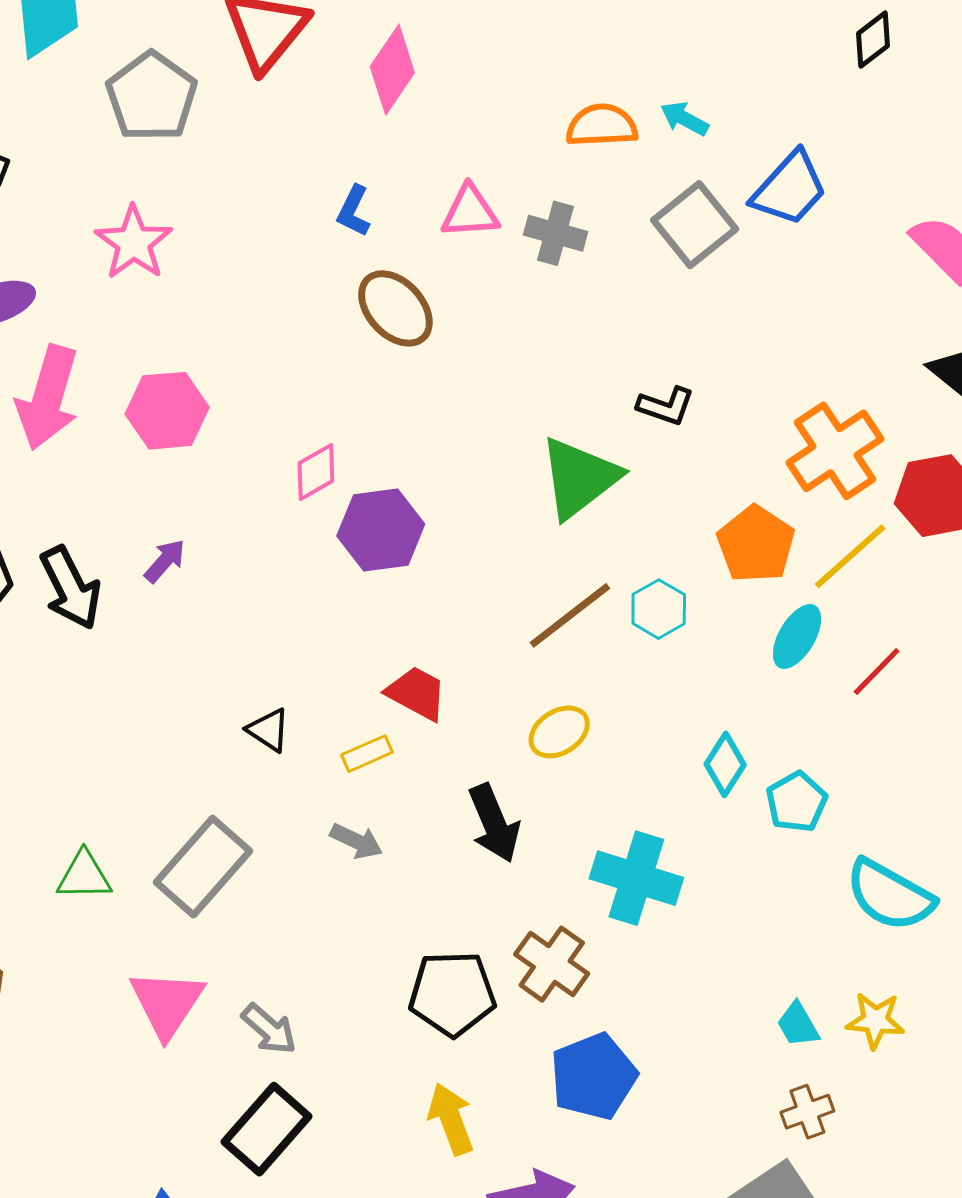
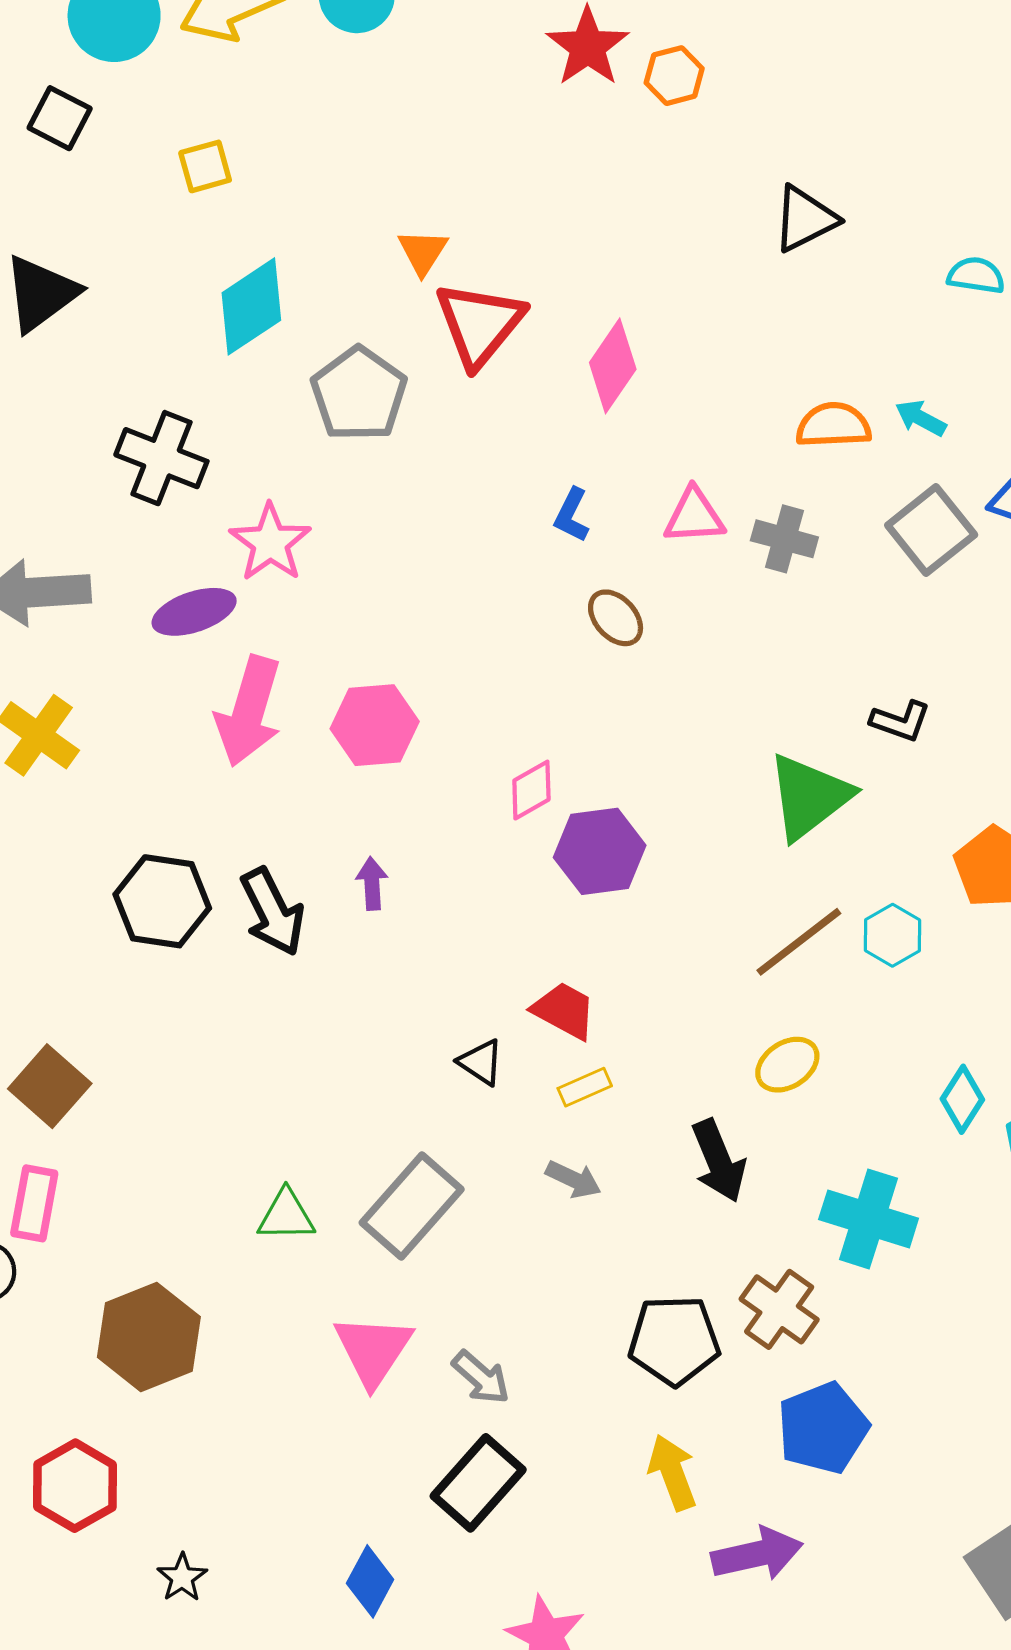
pink star: (134, 243) -> (270, 543), moved
brown ellipse: (395, 308) -> (616, 618), size x0.7
purple arrow: (165, 561) -> (372, 884), turned -45
red trapezoid: (417, 693) -> (564, 1010), moved

